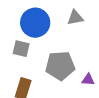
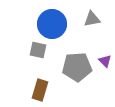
purple triangle: (88, 80) -> (105, 61), moved, turned 40

